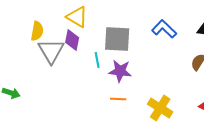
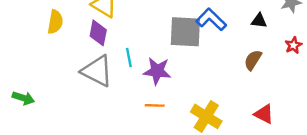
gray square: (117, 39) -> (185, 32), moved
gray triangle: (51, 51) -> (97, 71), moved, turned -32

